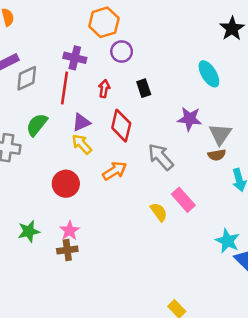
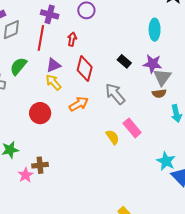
cyan ellipse: (209, 74) -> (155, 30), turned 30
black rectangle: (144, 88) -> (124, 61), moved, turned -32
purple star: (190, 119) -> (152, 64), moved
pink star: (70, 231) -> (26, 175), moved

